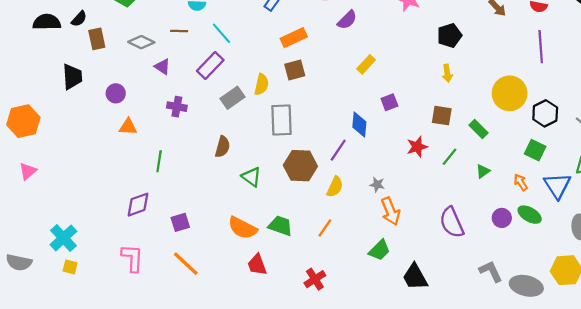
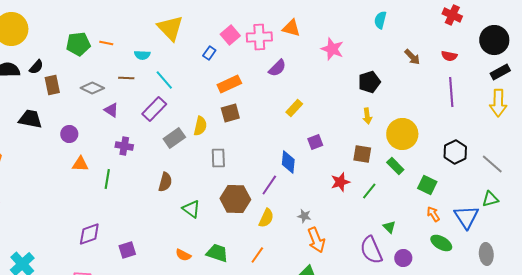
black trapezoid: (72, 77) -> (30, 119), turned -75
yellow circle: (510, 93) -> (402, 134), moved
gray rectangle: (281, 120) -> (218, 158), size x0.7
green square: (535, 150) -> (427, 185), moved
green line: (159, 161) -> (107, 179), moved
green triangle: (483, 171) -> (389, 227), moved, turned -40
purple circle: (502, 218) -> (403, 258), moved
orange semicircle: (243, 228) -> (183, 255), size x0.6

